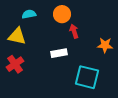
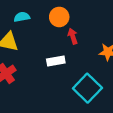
cyan square: (87, 77) -> (87, 88), turned 30

